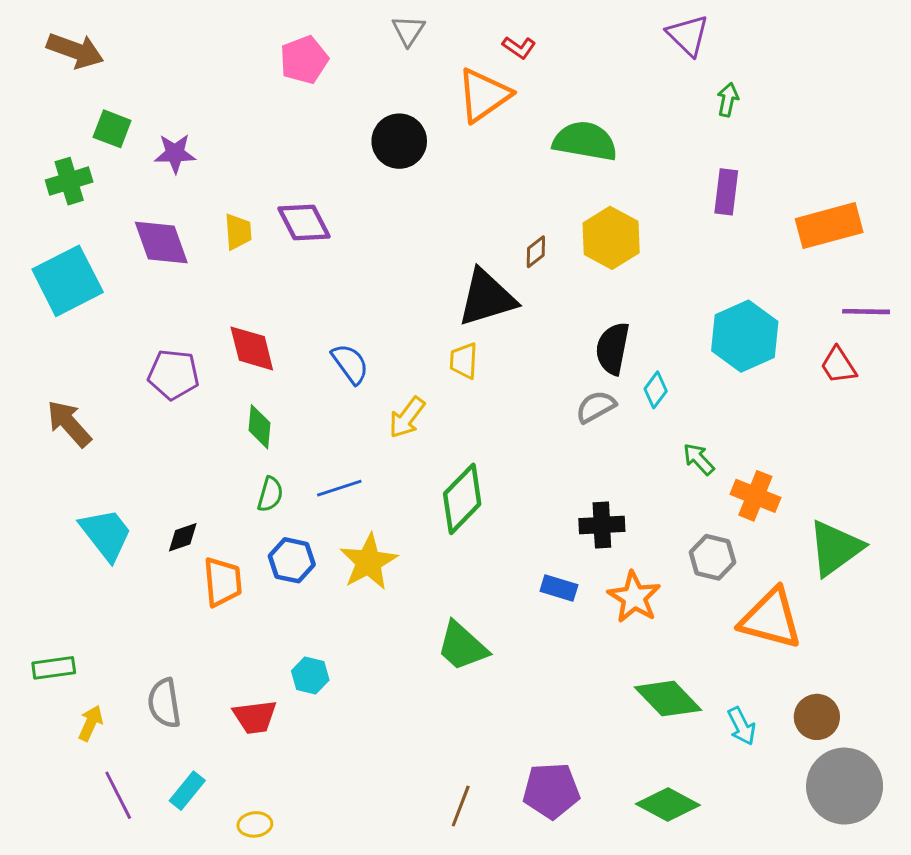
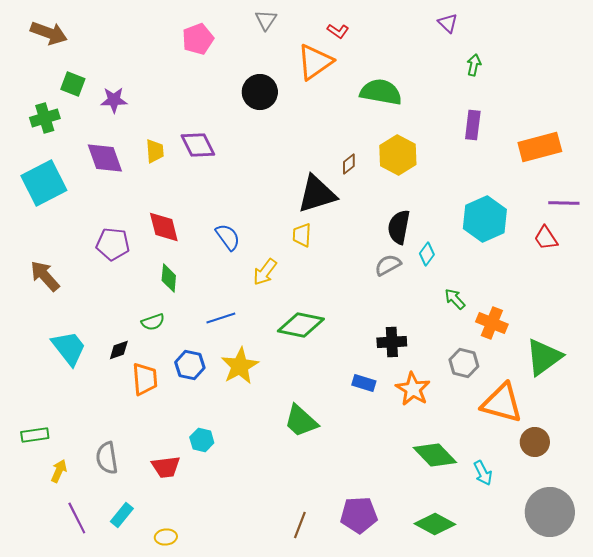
purple triangle: (688, 35) -> (448, 23), size x0.7
green semicircle: (270, 494) -> (153, 322), moved, turned 55
green diamond: (462, 499) -> (301, 325), turned 57
brown circle: (817, 717) -> (535, 442), moved

